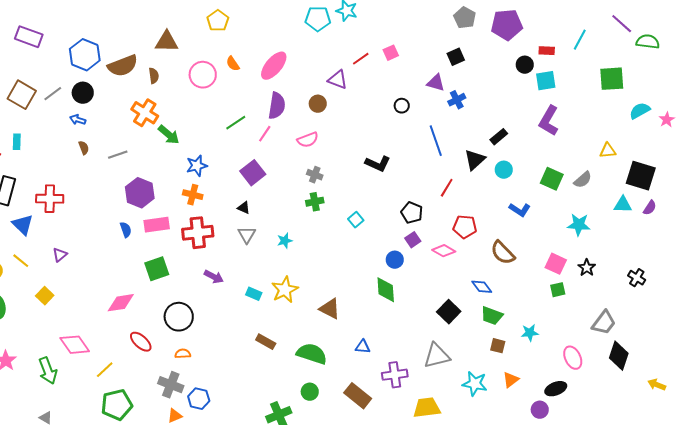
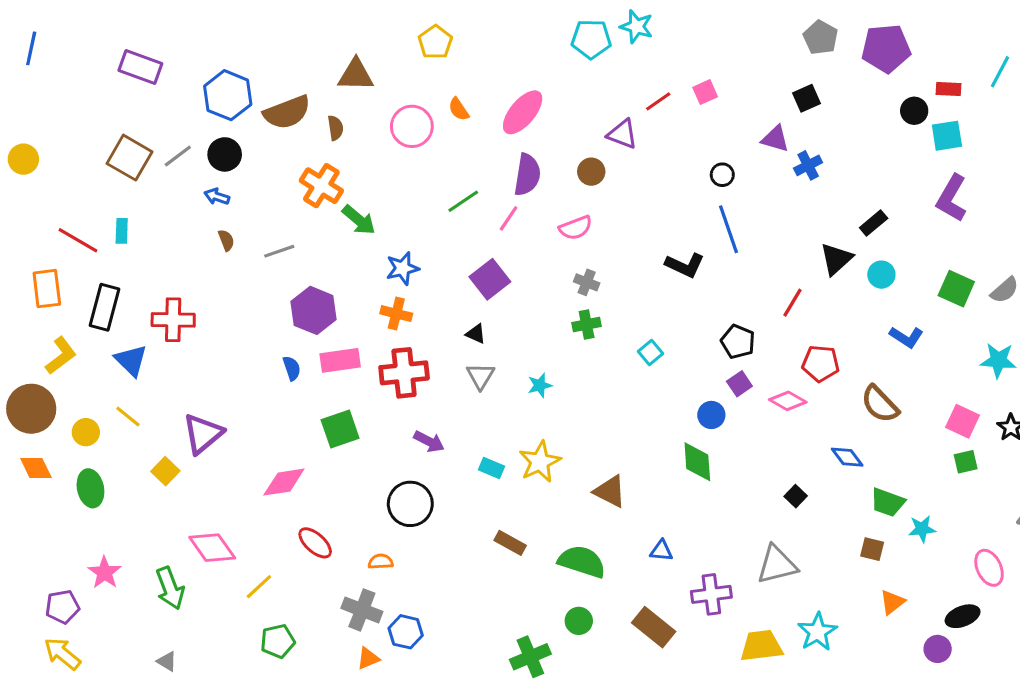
blue line: (436, 141) -> (729, 229), moved
purple triangle: (60, 255) -> (203, 434), moved, size x1.8
black square: (449, 312) -> (796, 496), size x0.6
green trapezoid: (492, 316) -> (888, 502), moved
black circle: (179, 317) -> (410, 504), moved
cyan star: (475, 384) -> (817, 632), moved, turned 30
green pentagon: (117, 405) -> (278, 641), size x0.7

